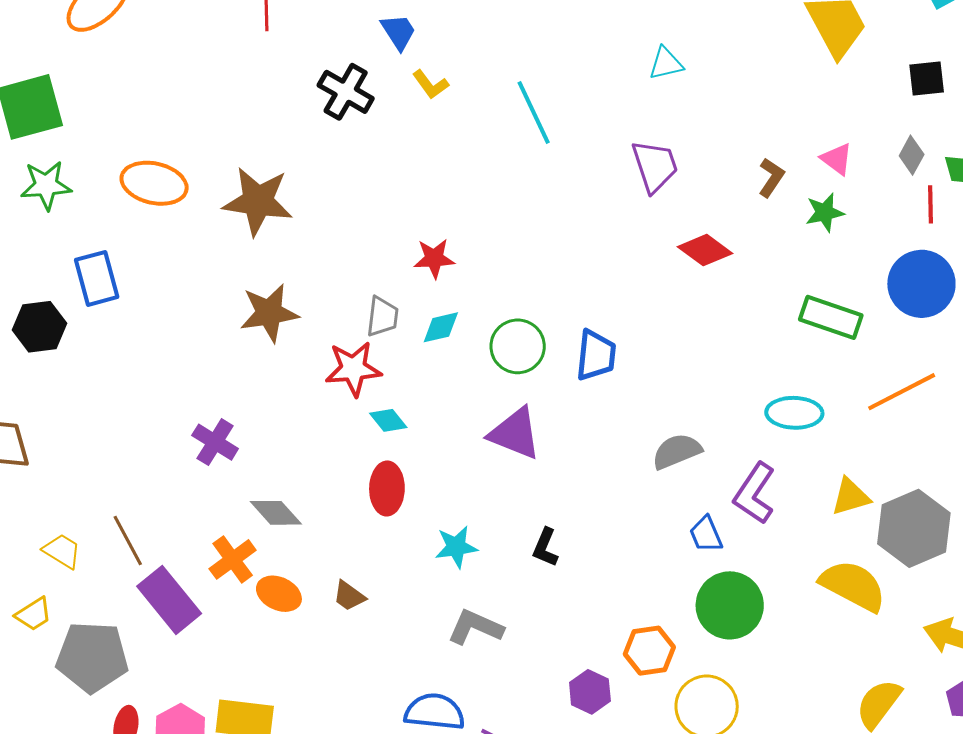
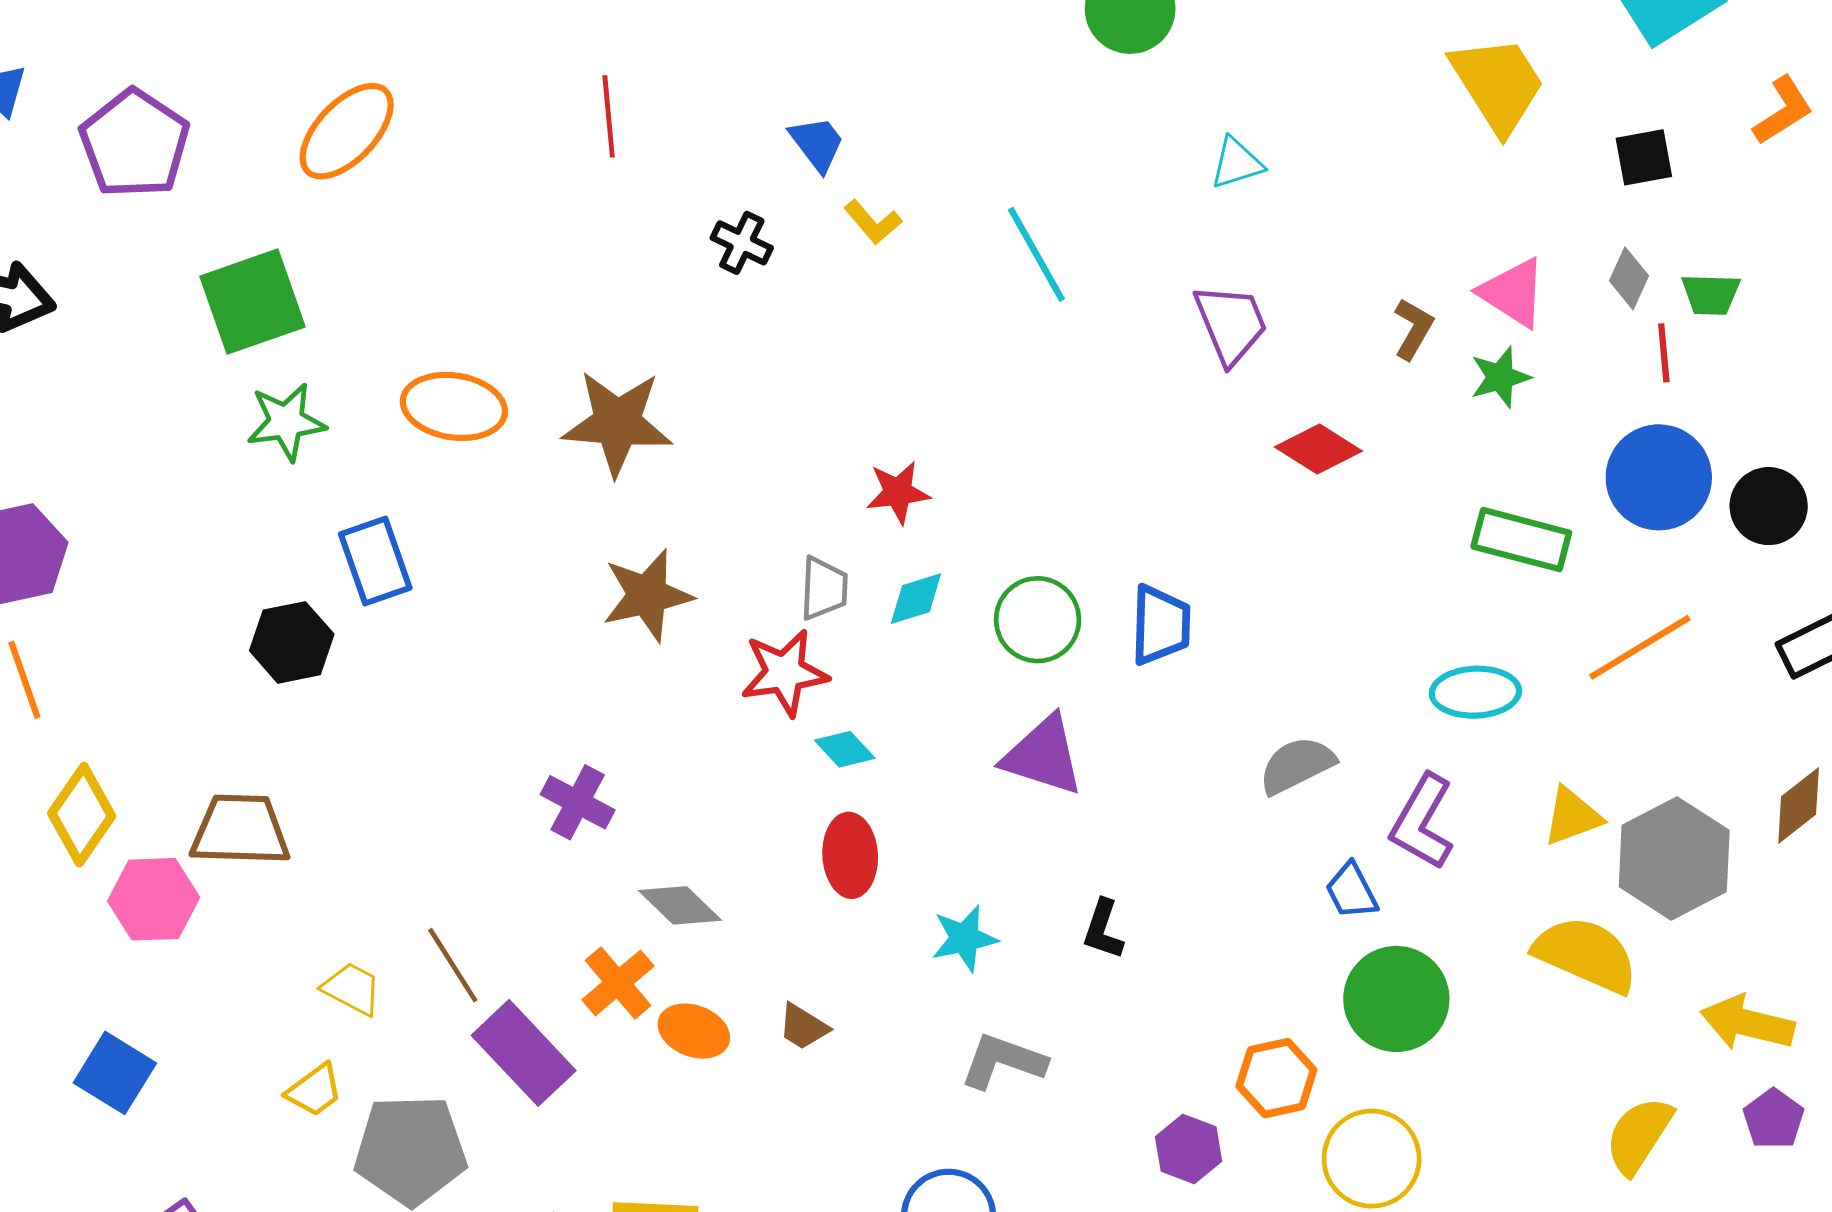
black cross: (346, 92) -> (742, 243), size x0.7
pink triangle: (837, 159) -> (1513, 293), size x1.4

